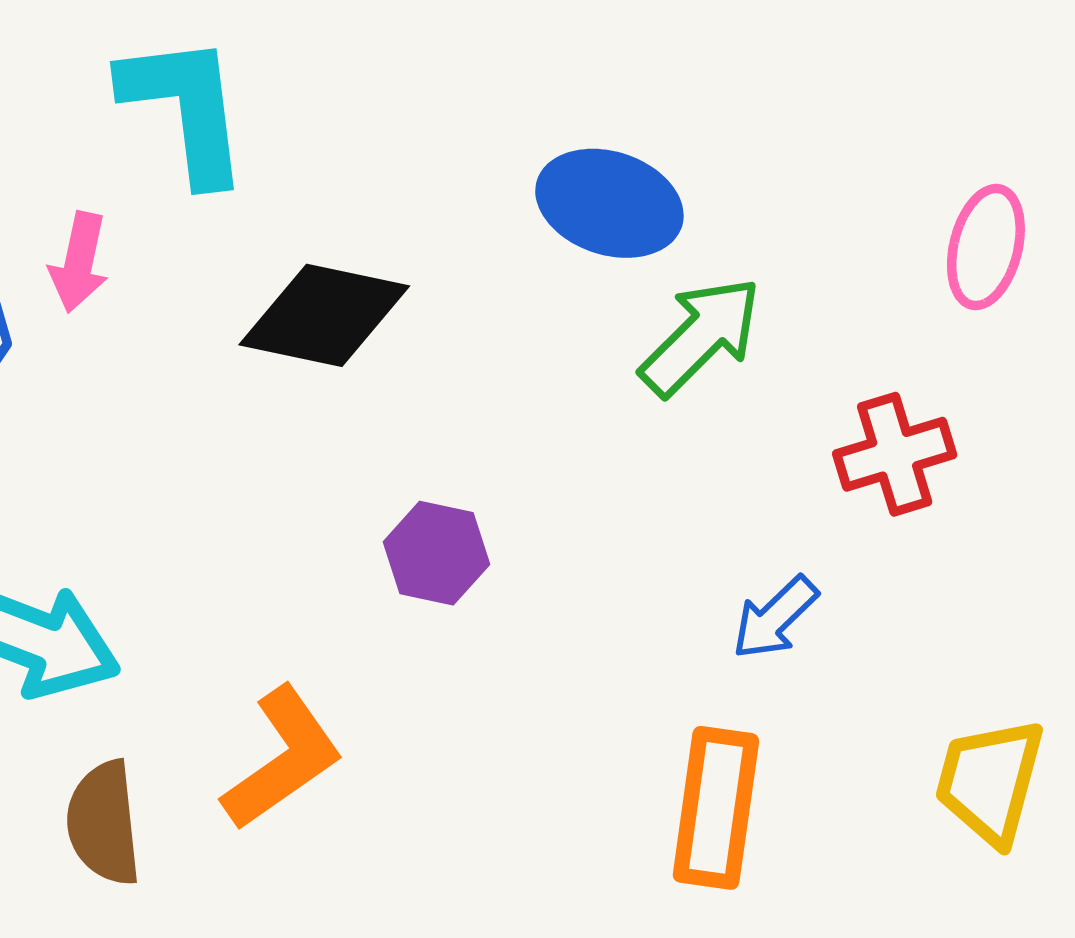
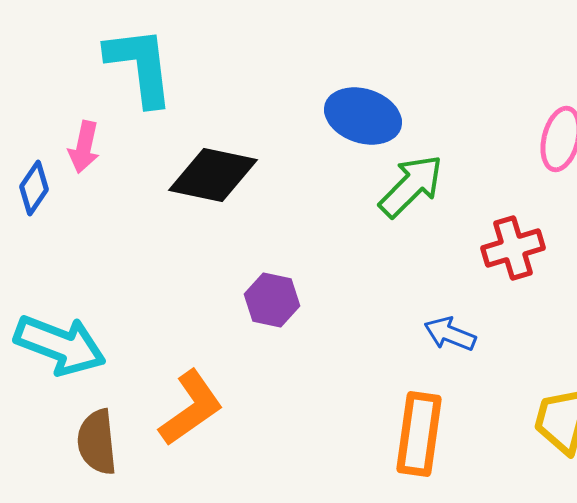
blue arrow: (775, 618) -> (450, 334), turned 66

